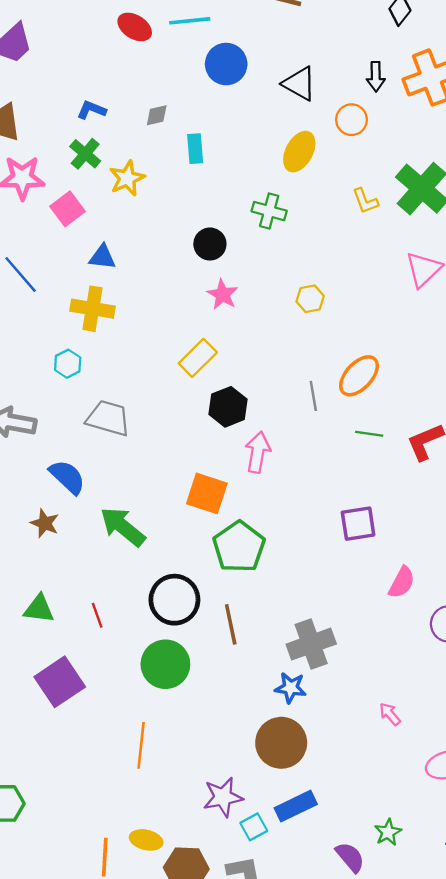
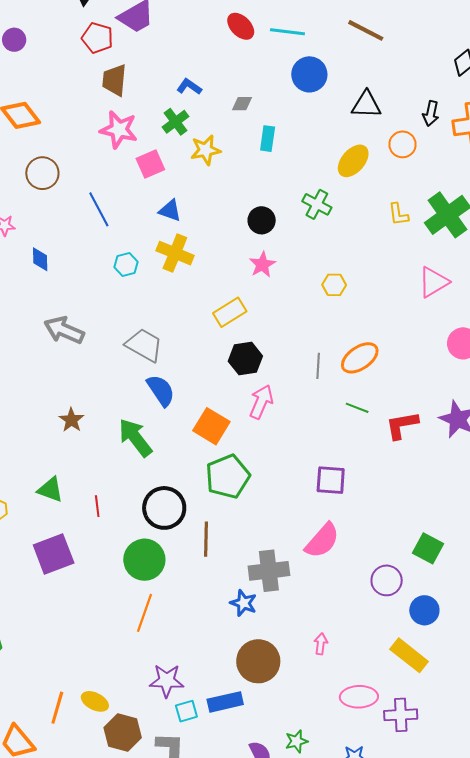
black triangle: (299, 84) -> (366, 105), turned -40
yellow cross: (92, 309) -> (175, 253), moved
cyan hexagon: (68, 364) -> (126, 265), moved
blue semicircle: (67, 477) -> (161, 390), moved
pink semicircle: (402, 582) -> (322, 541), moved, size x1.4
pink arrow: (390, 714) -> (321, 644), turned 35
brown circle: (281, 743) -> (258, 661), moved
orange line: (141, 745) -> (145, 613), moved

